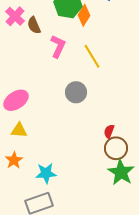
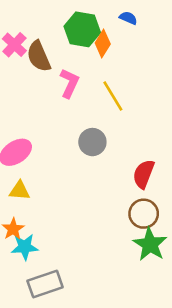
brown semicircle: (34, 25) -> (39, 56), size x1.4
red semicircle: (109, 131) -> (144, 174), moved, size x1.6
cyan star: (46, 173) -> (25, 247), moved

